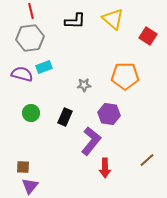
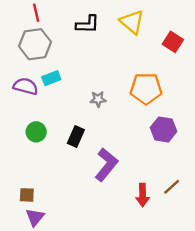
purple hexagon: (109, 114) -> (164, 130), moved
red arrow: (105, 168) -> (143, 195), moved

